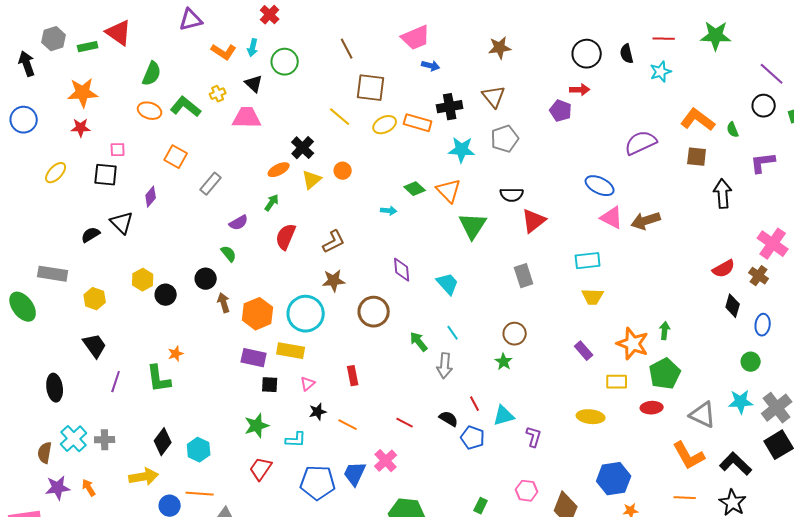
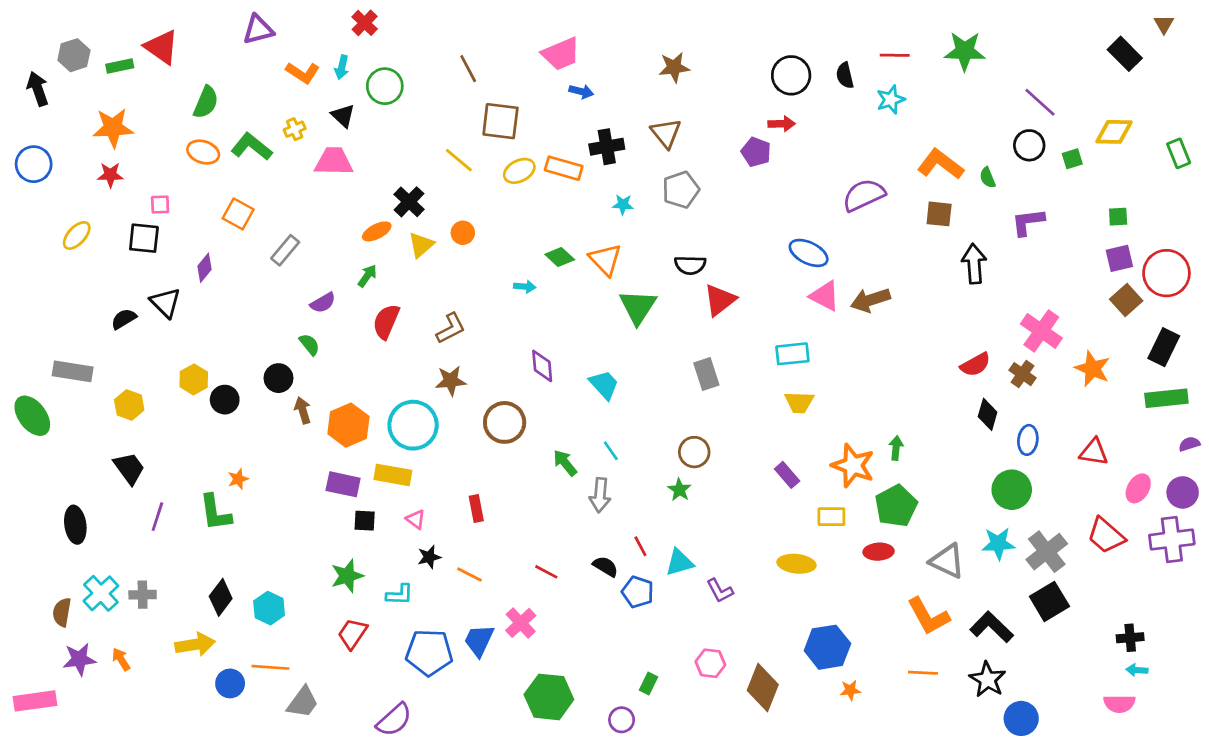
cyan star: (462, 150) -> (623, 205), size x0.6
green circle: (751, 362) -> (1012, 490), size x1.5
pink triangle: (308, 384) -> (416, 519), turned -42
purple L-shape: (534, 437) -> (720, 591), turned 135

